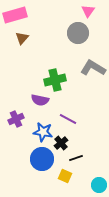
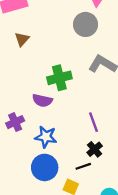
brown triangle: (22, 38) -> (22, 39), moved
purple line: (68, 119) -> (93, 122), moved, turned 42
black cross: (61, 143) -> (95, 149), moved

